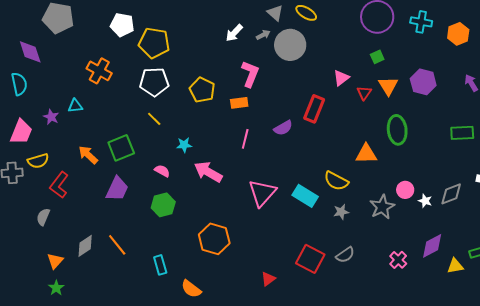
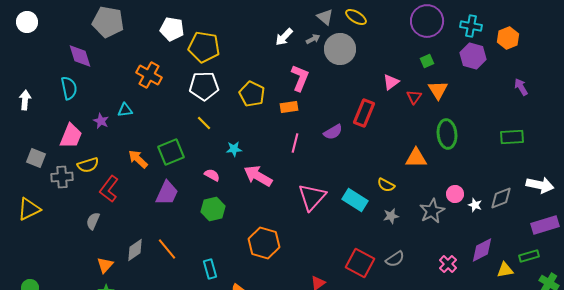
purple hexagon: (423, 82) -> (473, 56), moved
yellow semicircle: (336, 181) -> (386, 185), size x0.7

